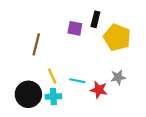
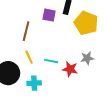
brown line: (36, 44) -> (26, 31), moved
cyan cross: (53, 97) -> (34, 83), moved

